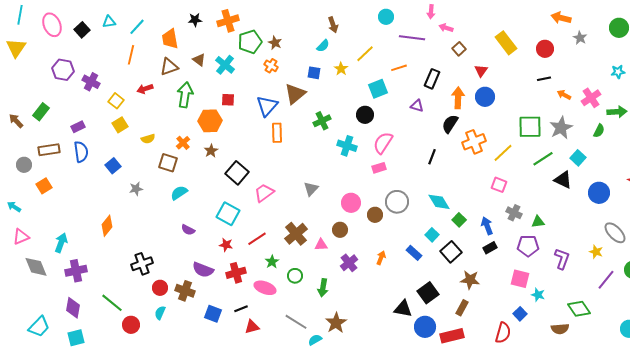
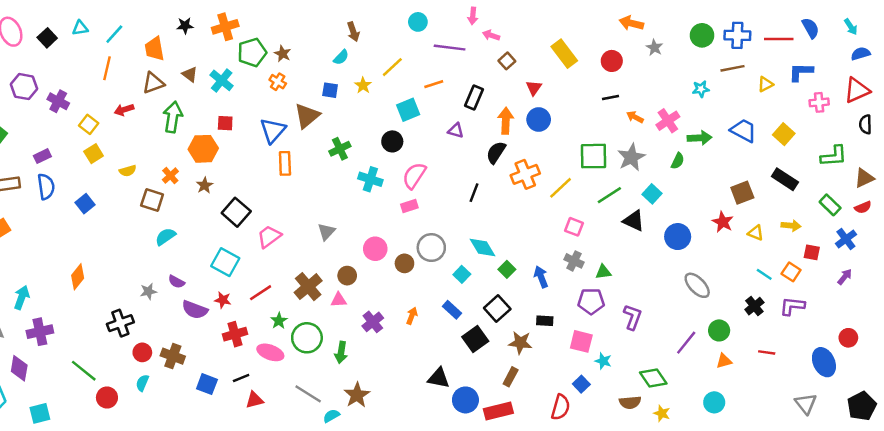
pink square: (499, 185) -> (574, 227), moved
gray star: (136, 189) -> (148, 291), moved
brown circle: (340, 230) -> (347, 276), moved
cyan square: (432, 235) -> (462, 274), moved
black rectangle: (490, 248) -> (545, 321), moved, turned 32
yellow star: (596, 252) -> (662, 413), moved
purple semicircle: (203, 270) -> (195, 310), moved
green circle: (295, 276) -> (307, 338), size x1.6
black square: (428, 293) -> (475, 339), moved
purple diamond: (73, 308) -> (19, 368), moved

